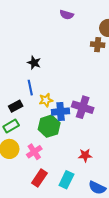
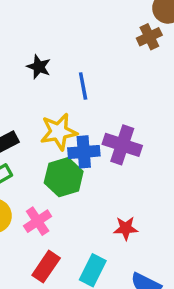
brown cross: (98, 45) -> (149, 37), turned -32
blue line: (30, 88) -> (83, 86), moved
yellow star: (46, 100) -> (59, 132), size x1.5

